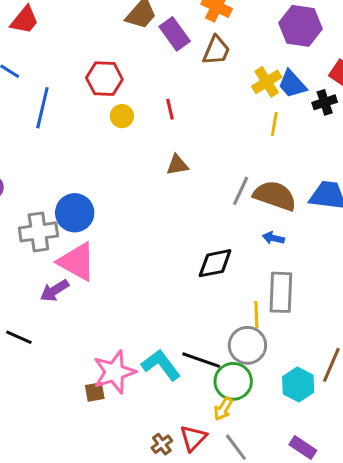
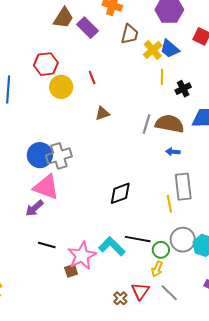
brown trapezoid: (216, 50) -> (130, 34), moved
black cross: (325, 102) -> (183, 89), moved
yellow circle: (122, 116) -> (61, 87), size x1.5
gray cross: (38, 232) -> (59, 156), moved
black diamond: (215, 263) -> (120, 193), moved
black line: (19, 337) -> (47, 245), moved
gray circle: (247, 345) -> (183, 240), moved
green circle: (233, 381) -> (161, 250), size x0.7

